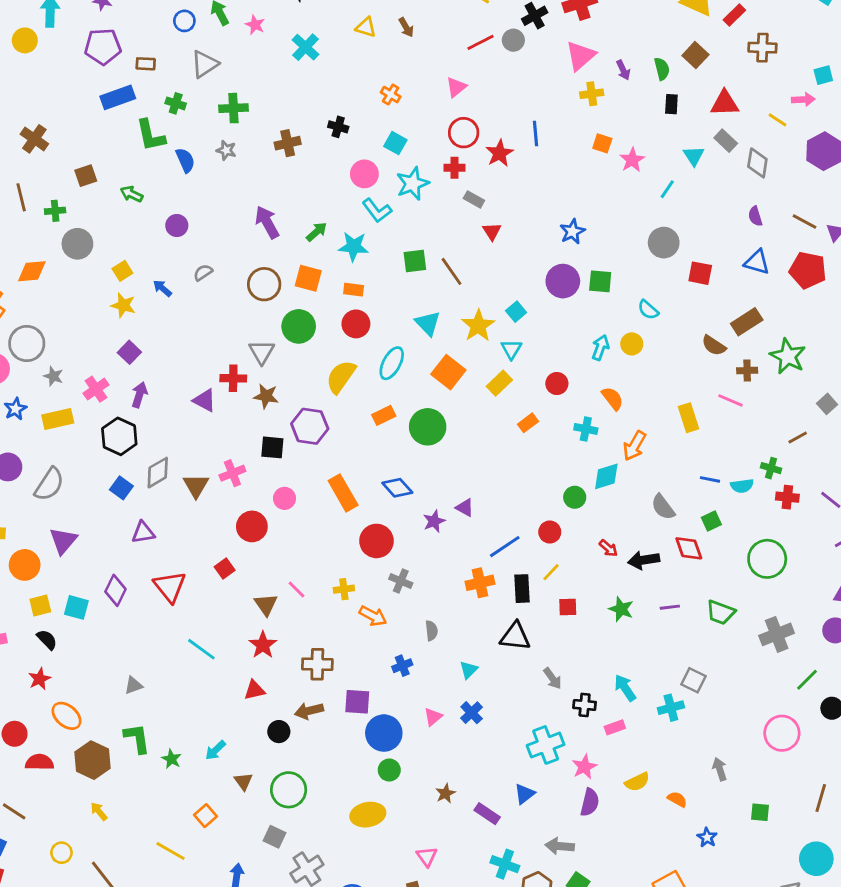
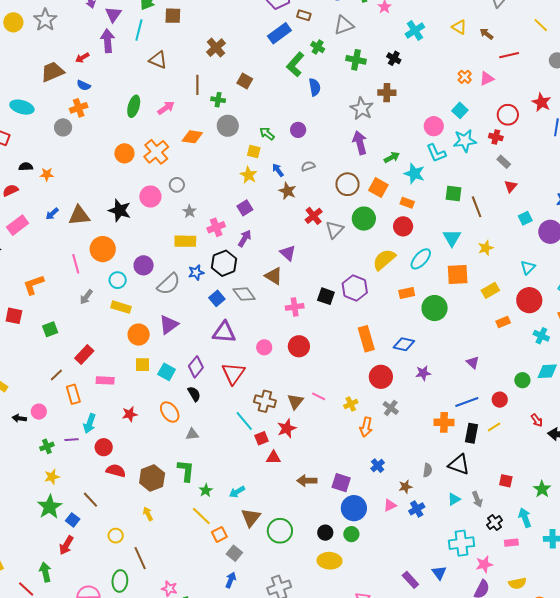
brown arrow: (406, 27) -> (486, 34), turned 144
red line: (480, 42) -> (509, 55), moved
pink triangle: (456, 87) -> (487, 79), moved
blue rectangle: (118, 97) -> (279, 33), turned -30
black cross: (338, 127) -> (394, 58), moved
green L-shape: (151, 135) -> (295, 64), turned 40
gray star: (226, 150) -> (362, 109), moved, size x1.6
red star: (500, 153) -> (541, 102), moved, turned -30
brown square: (86, 176) -> (245, 81), turned 35
green arrow: (132, 194) -> (267, 134), moved
yellow square: (122, 271) -> (254, 152), turned 32
cyan square: (516, 312) -> (525, 218), moved
yellow star: (478, 326) -> (486, 248), size x0.7
gray circle: (27, 343) -> (177, 185), size x0.6
cyan triangle: (511, 349) -> (528, 267), moved
orange square: (448, 372) -> (458, 274), turned 35
red cross: (233, 378) -> (314, 216), moved, turned 36
red circle: (557, 384) -> (529, 300), size x1.6
brown star: (266, 396) -> (287, 191), moved
blue star: (15, 409) -> (196, 272), moved
gray diamond: (158, 473) -> (244, 294), turned 70
brown triangle: (196, 486) -> (274, 276), moved, turned -42
blue diamond: (397, 488) -> (404, 344), turned -50
pink circle: (284, 498) -> (264, 347), moved
purple triangle: (465, 508) -> (473, 362), moved
purple triangle: (143, 532) -> (224, 332), size x1.4
red square: (225, 569) -> (262, 438), moved
yellow cross: (344, 589) -> (351, 404), turned -32
pink line: (296, 590) -> (319, 396), turned -32
red square: (568, 607) -> (506, 481), moved
green star: (621, 609) -> (542, 489), moved
orange arrow: (373, 616) -> (366, 427), turned 60
gray semicircle: (431, 631) -> (428, 470), moved
black semicircle: (47, 640) -> (194, 394), moved
brown cross: (317, 664) -> (265, 401), moved
blue cross: (402, 666) -> (378, 466), turned -32
cyan triangle: (469, 670) -> (454, 499), moved
black cross: (585, 705) -> (495, 523), turned 35
orange ellipse: (67, 716) -> (170, 412), moved
black circle: (279, 732) -> (325, 533), moved
brown triangle: (243, 781) -> (251, 518), size x1.5
brown star: (445, 793) -> (405, 487), moved
blue triangle: (524, 794) -> (439, 573), turned -42
gray square: (275, 837) -> (234, 553), moved
yellow line: (171, 851) -> (201, 516), moved

